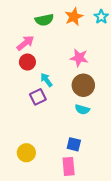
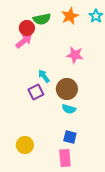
red circle: (27, 62) -> (27, 28), moved
brown circle: (83, 85) -> (67, 89), moved
cyan semicircle: (82, 109) -> (69, 109), moved

